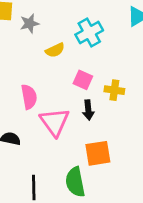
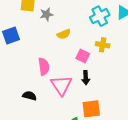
cyan cross: (89, 32) -> (100, 16), moved
yellow cross: (114, 90) -> (103, 45), moved

